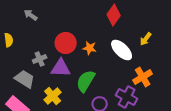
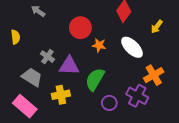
yellow arrow: (146, 39) -> (157, 27), moved
red circle: (66, 43) -> (80, 28), moved
gray cross: (40, 59) -> (47, 57), turned -32
yellow cross: (53, 96) -> (61, 95), turned 30

